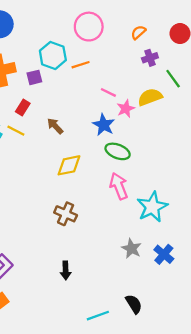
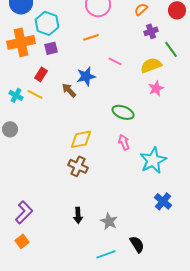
cyan hexagon: (53, 55) -> (47, 23), moved
pink star: (126, 109) -> (156, 88), moved
blue star: (104, 125) -> (86, 76), moved, turned 30
yellow diamond: (69, 165) -> (81, 139), moved
pink arrow: (119, 186) -> (124, 142), size x0.7
gray star: (131, 249) -> (109, 221), moved

